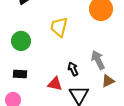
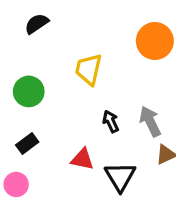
black arrow: (73, 69) -> (111, 121), moved
black rectangle: (20, 74) -> (27, 143), turned -40

